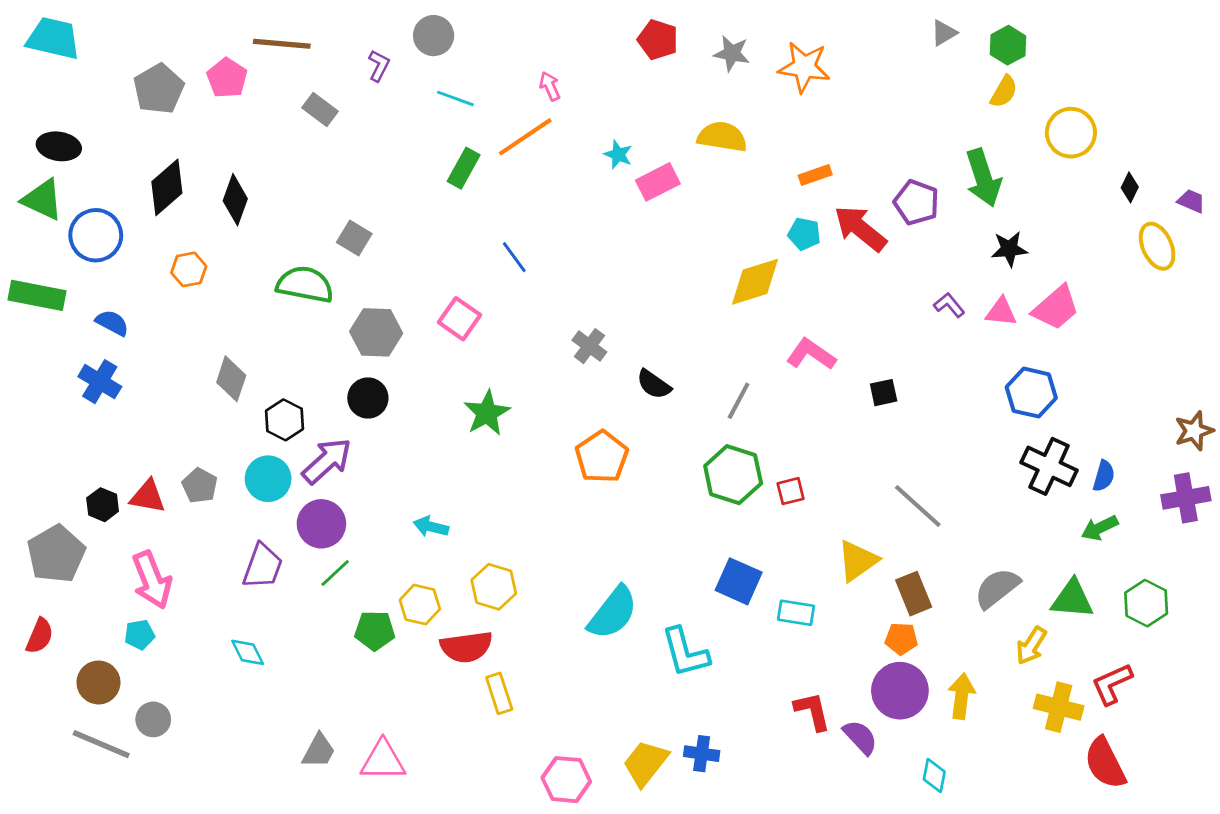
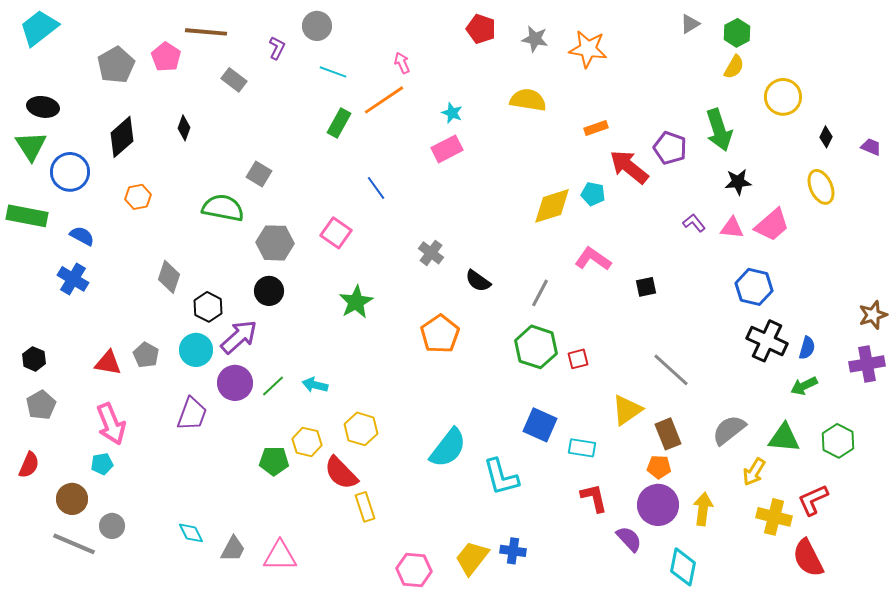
cyan trapezoid: (53, 38) -> (39, 28), turned -51
pink rectangle: (658, 182) -> (447, 149), moved
green triangle: (42, 200) -> (31, 146), turned 32
black diamond: (235, 200) -> (184, 128), moved, size x0.7
cyan pentagon: (804, 234) -> (593, 194), moved
yellow ellipse: (1157, 246) -> (821, 187), moved
black hexagon: (103, 505) -> (34, 359), moved
gray pentagon: (56, 554) -> (41, 405), size x0.7
green line: (335, 573) -> (273, 386), moved
red semicircle: (466, 647) -> (341, 473), turned 54
cyan diamond: (248, 652) -> (191, 533), moved
red L-shape: (812, 711) -> (594, 498), moved
cyan diamond: (934, 775) -> (683, 567), size x1.5

